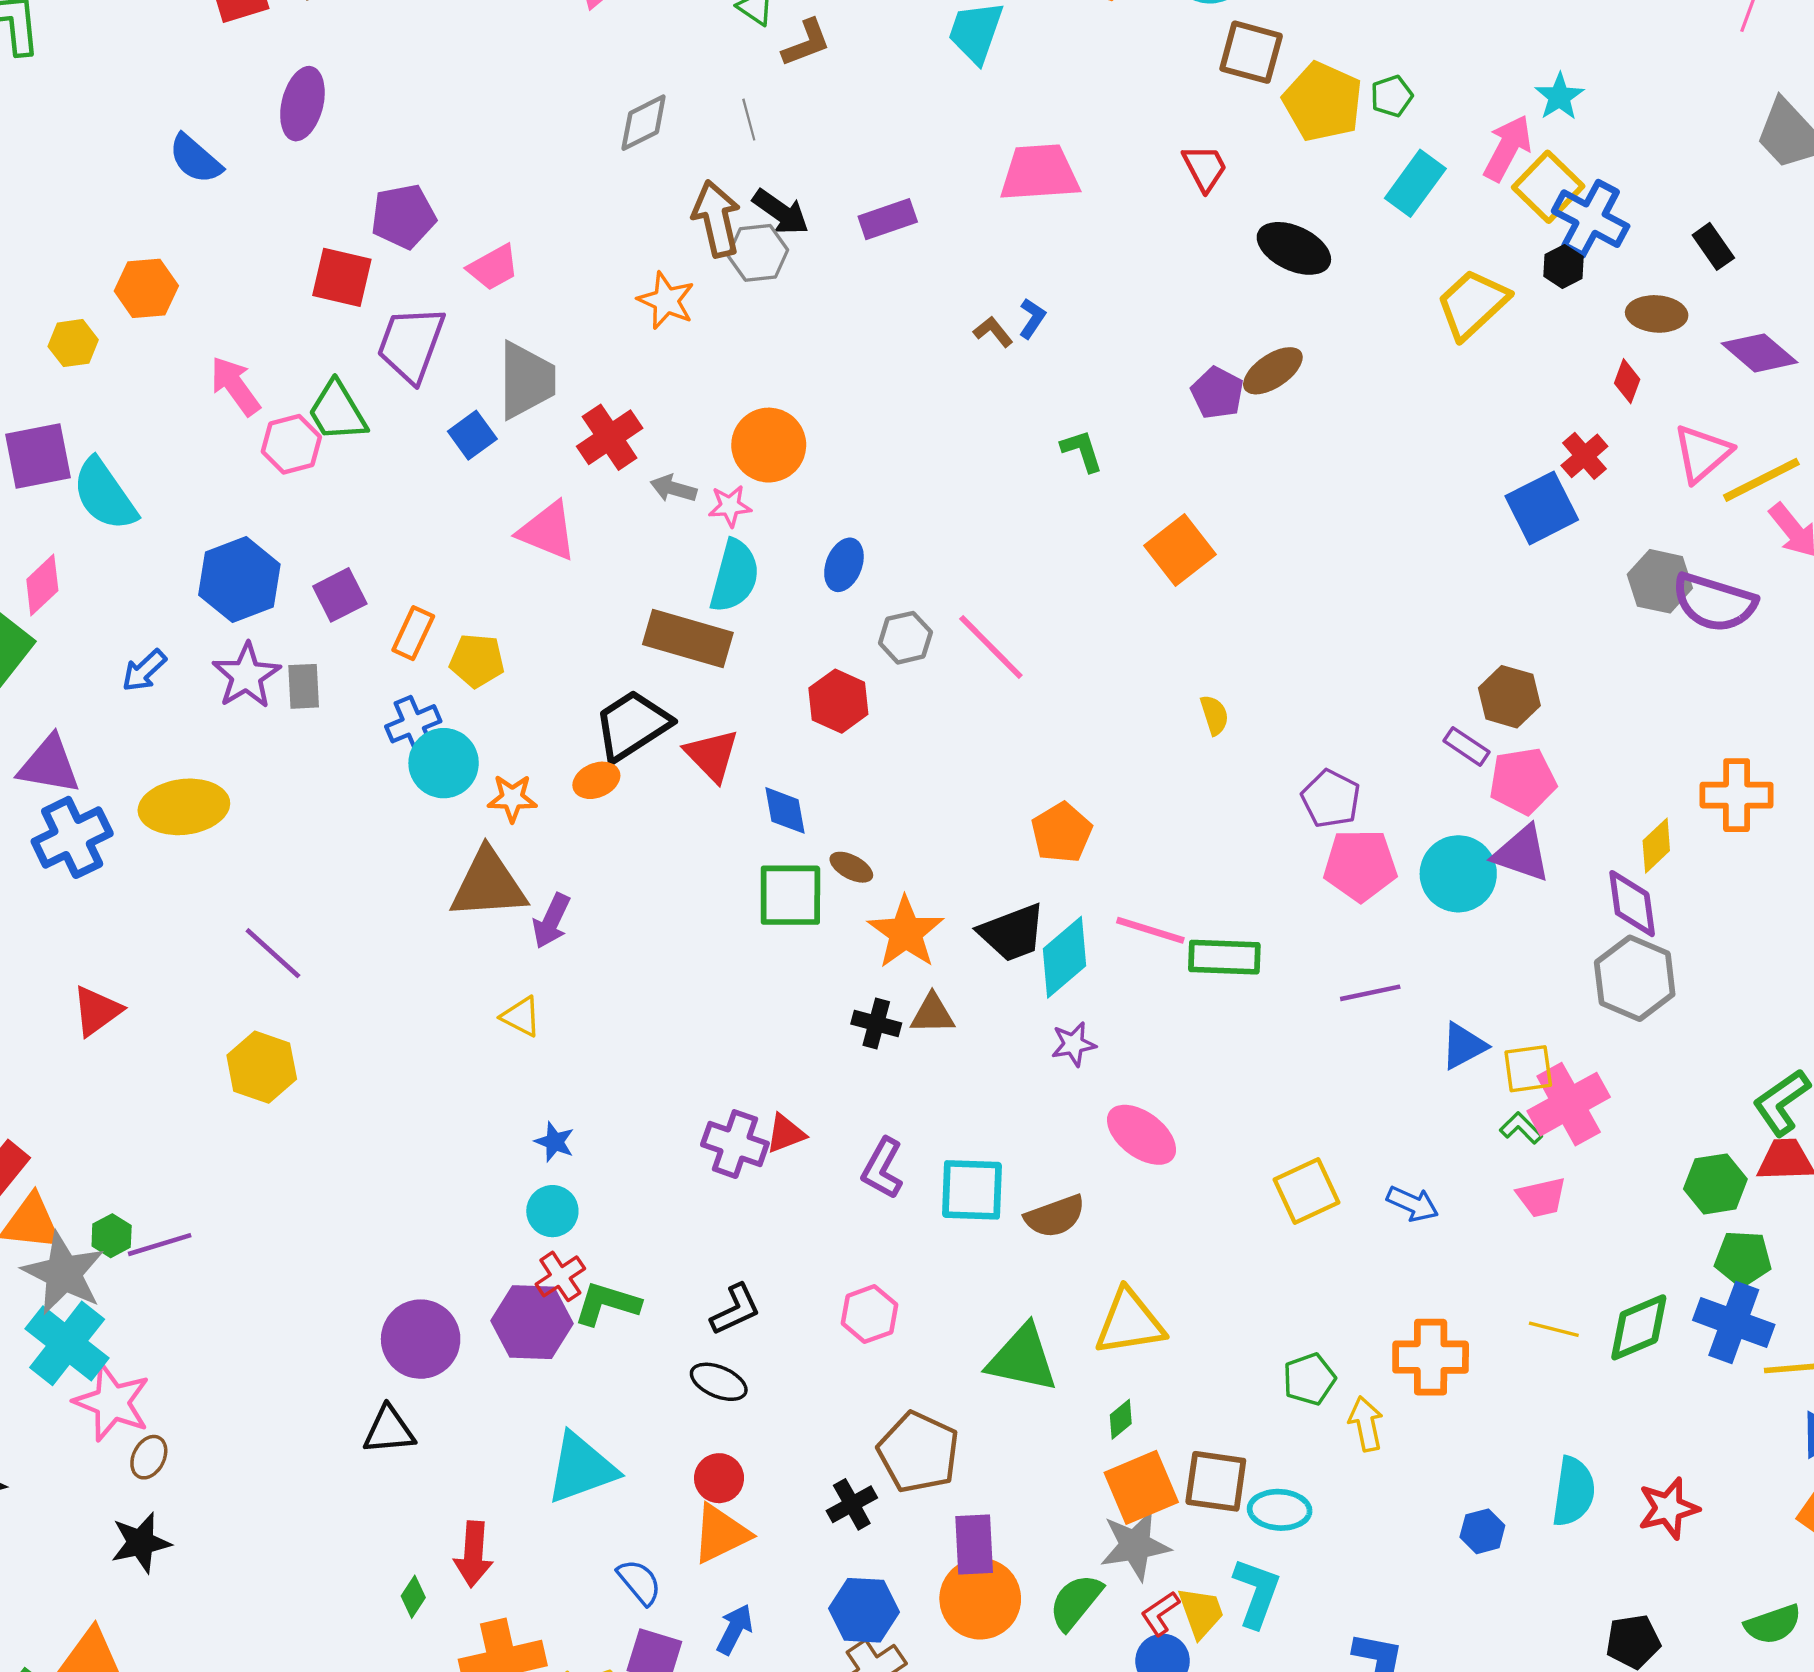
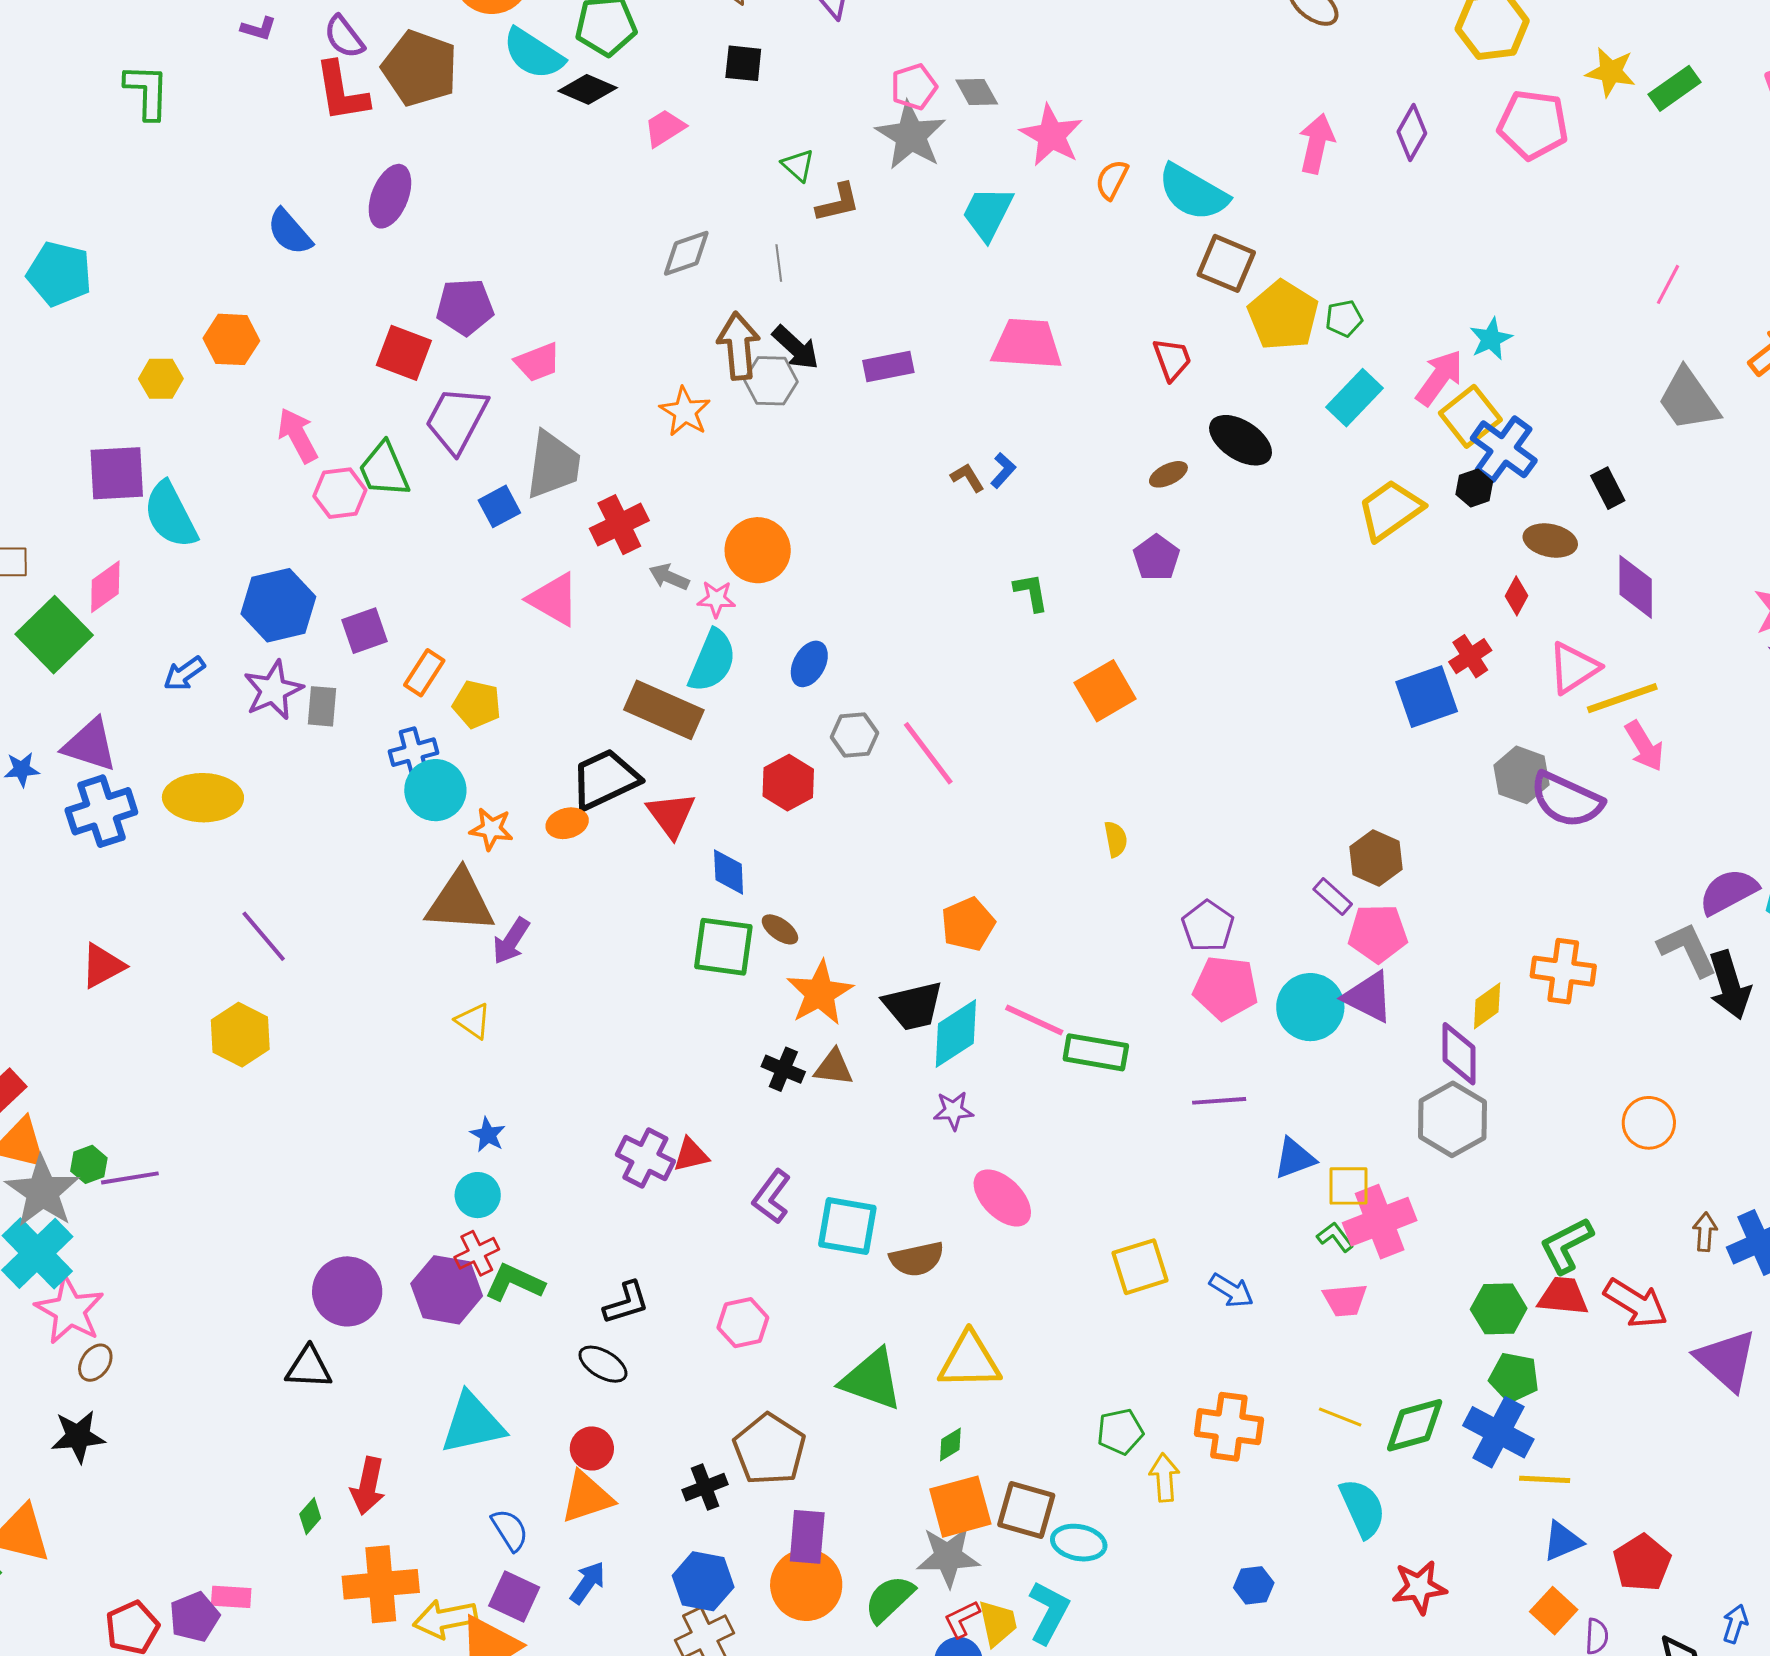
purple diamond: (1759, 353) -> (1636, 587), turned 42
brown ellipse: (1273, 371) -> (1168, 474), moved, size x0.7
cyan semicircle: (1573, 1492) -> (1363, 1508), moved, turned -40

